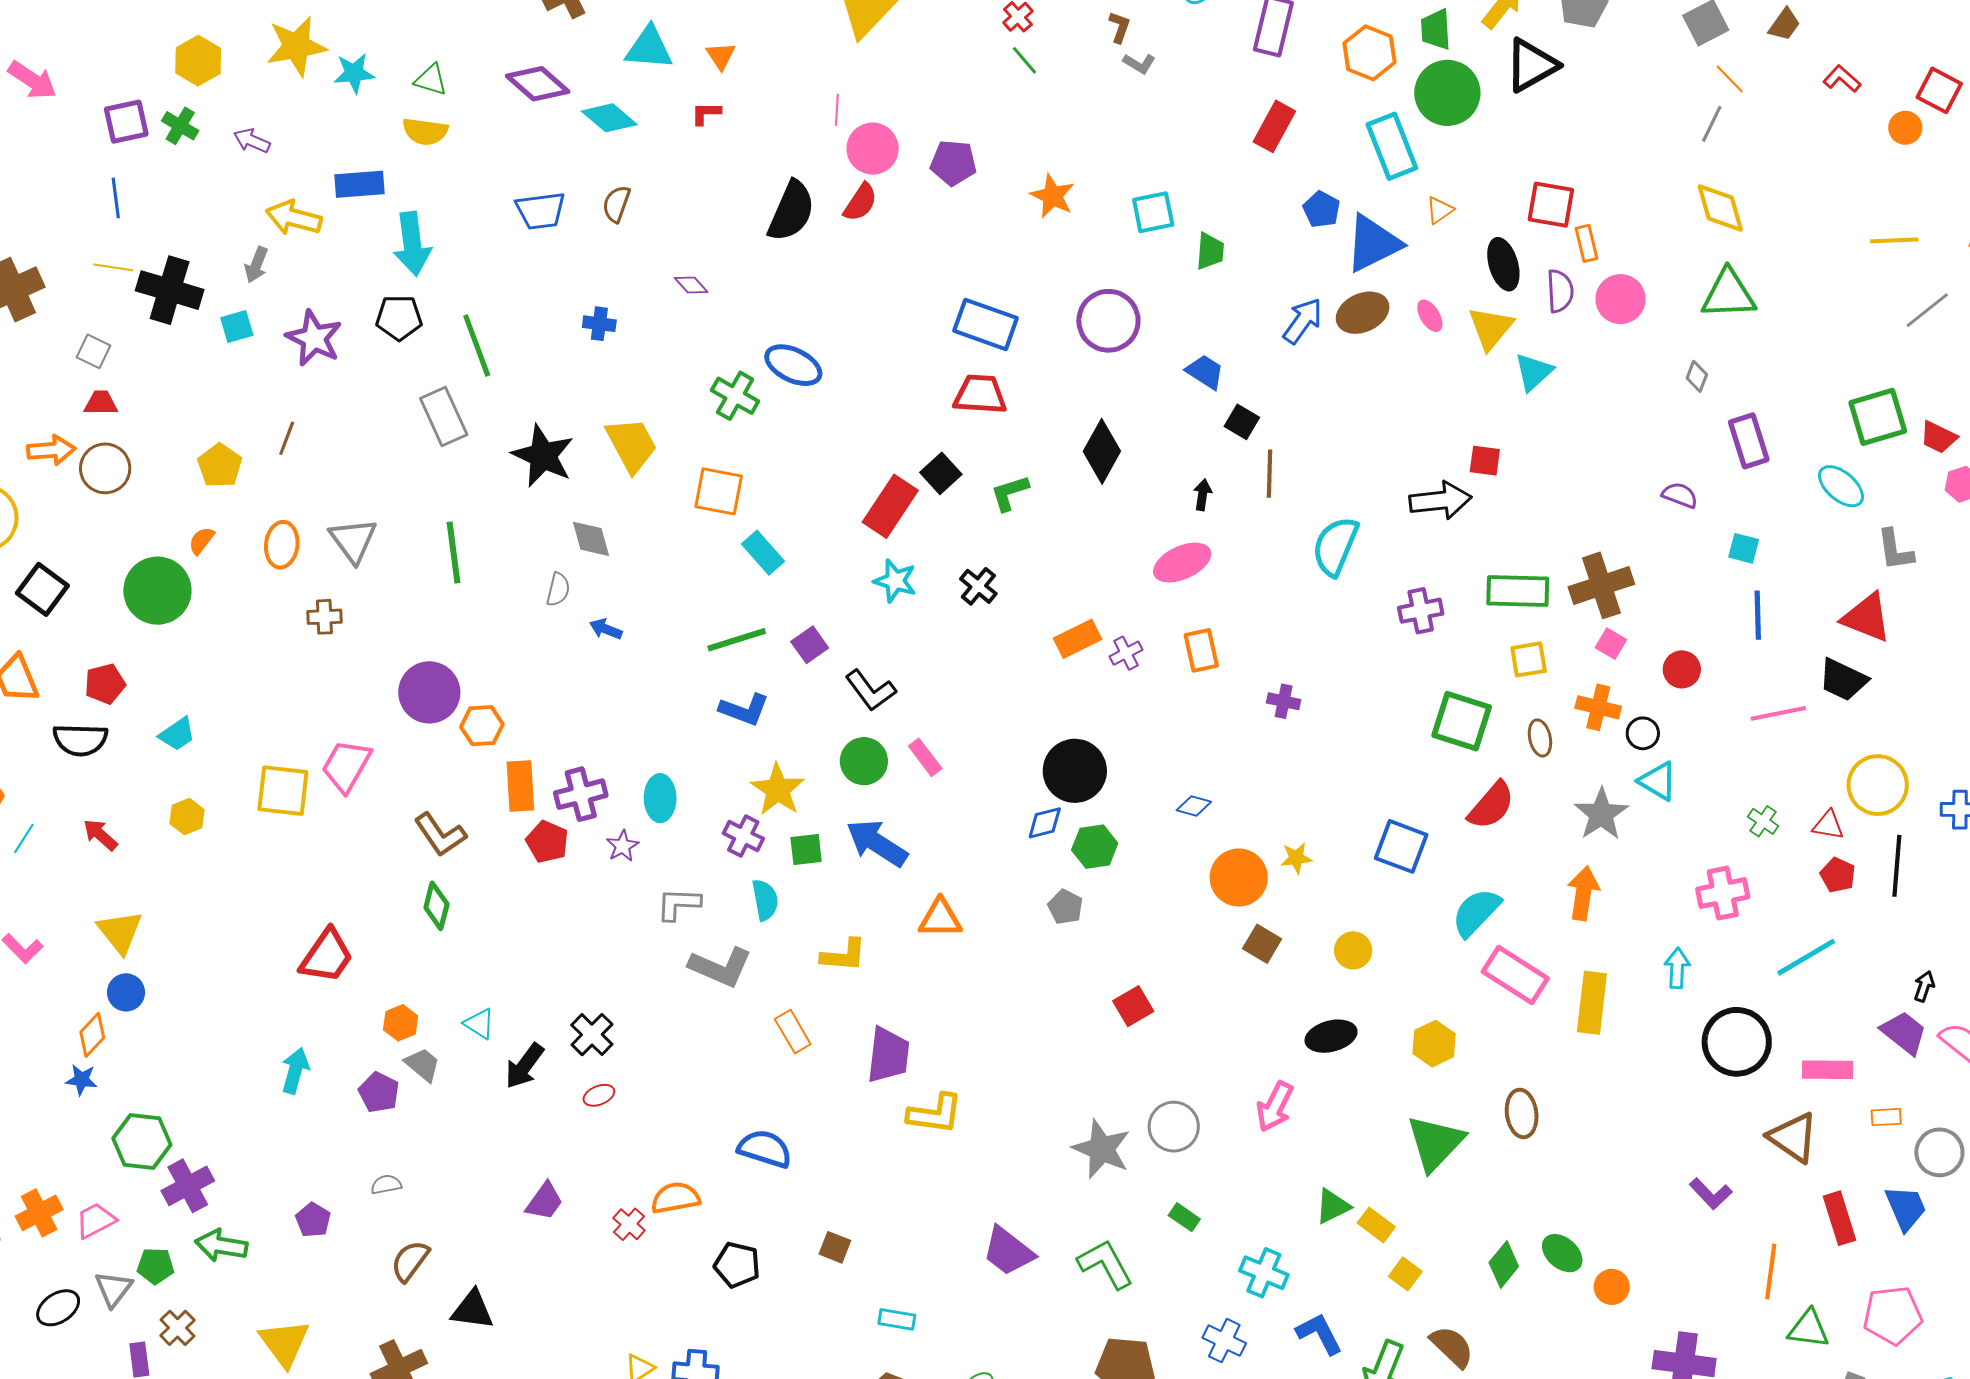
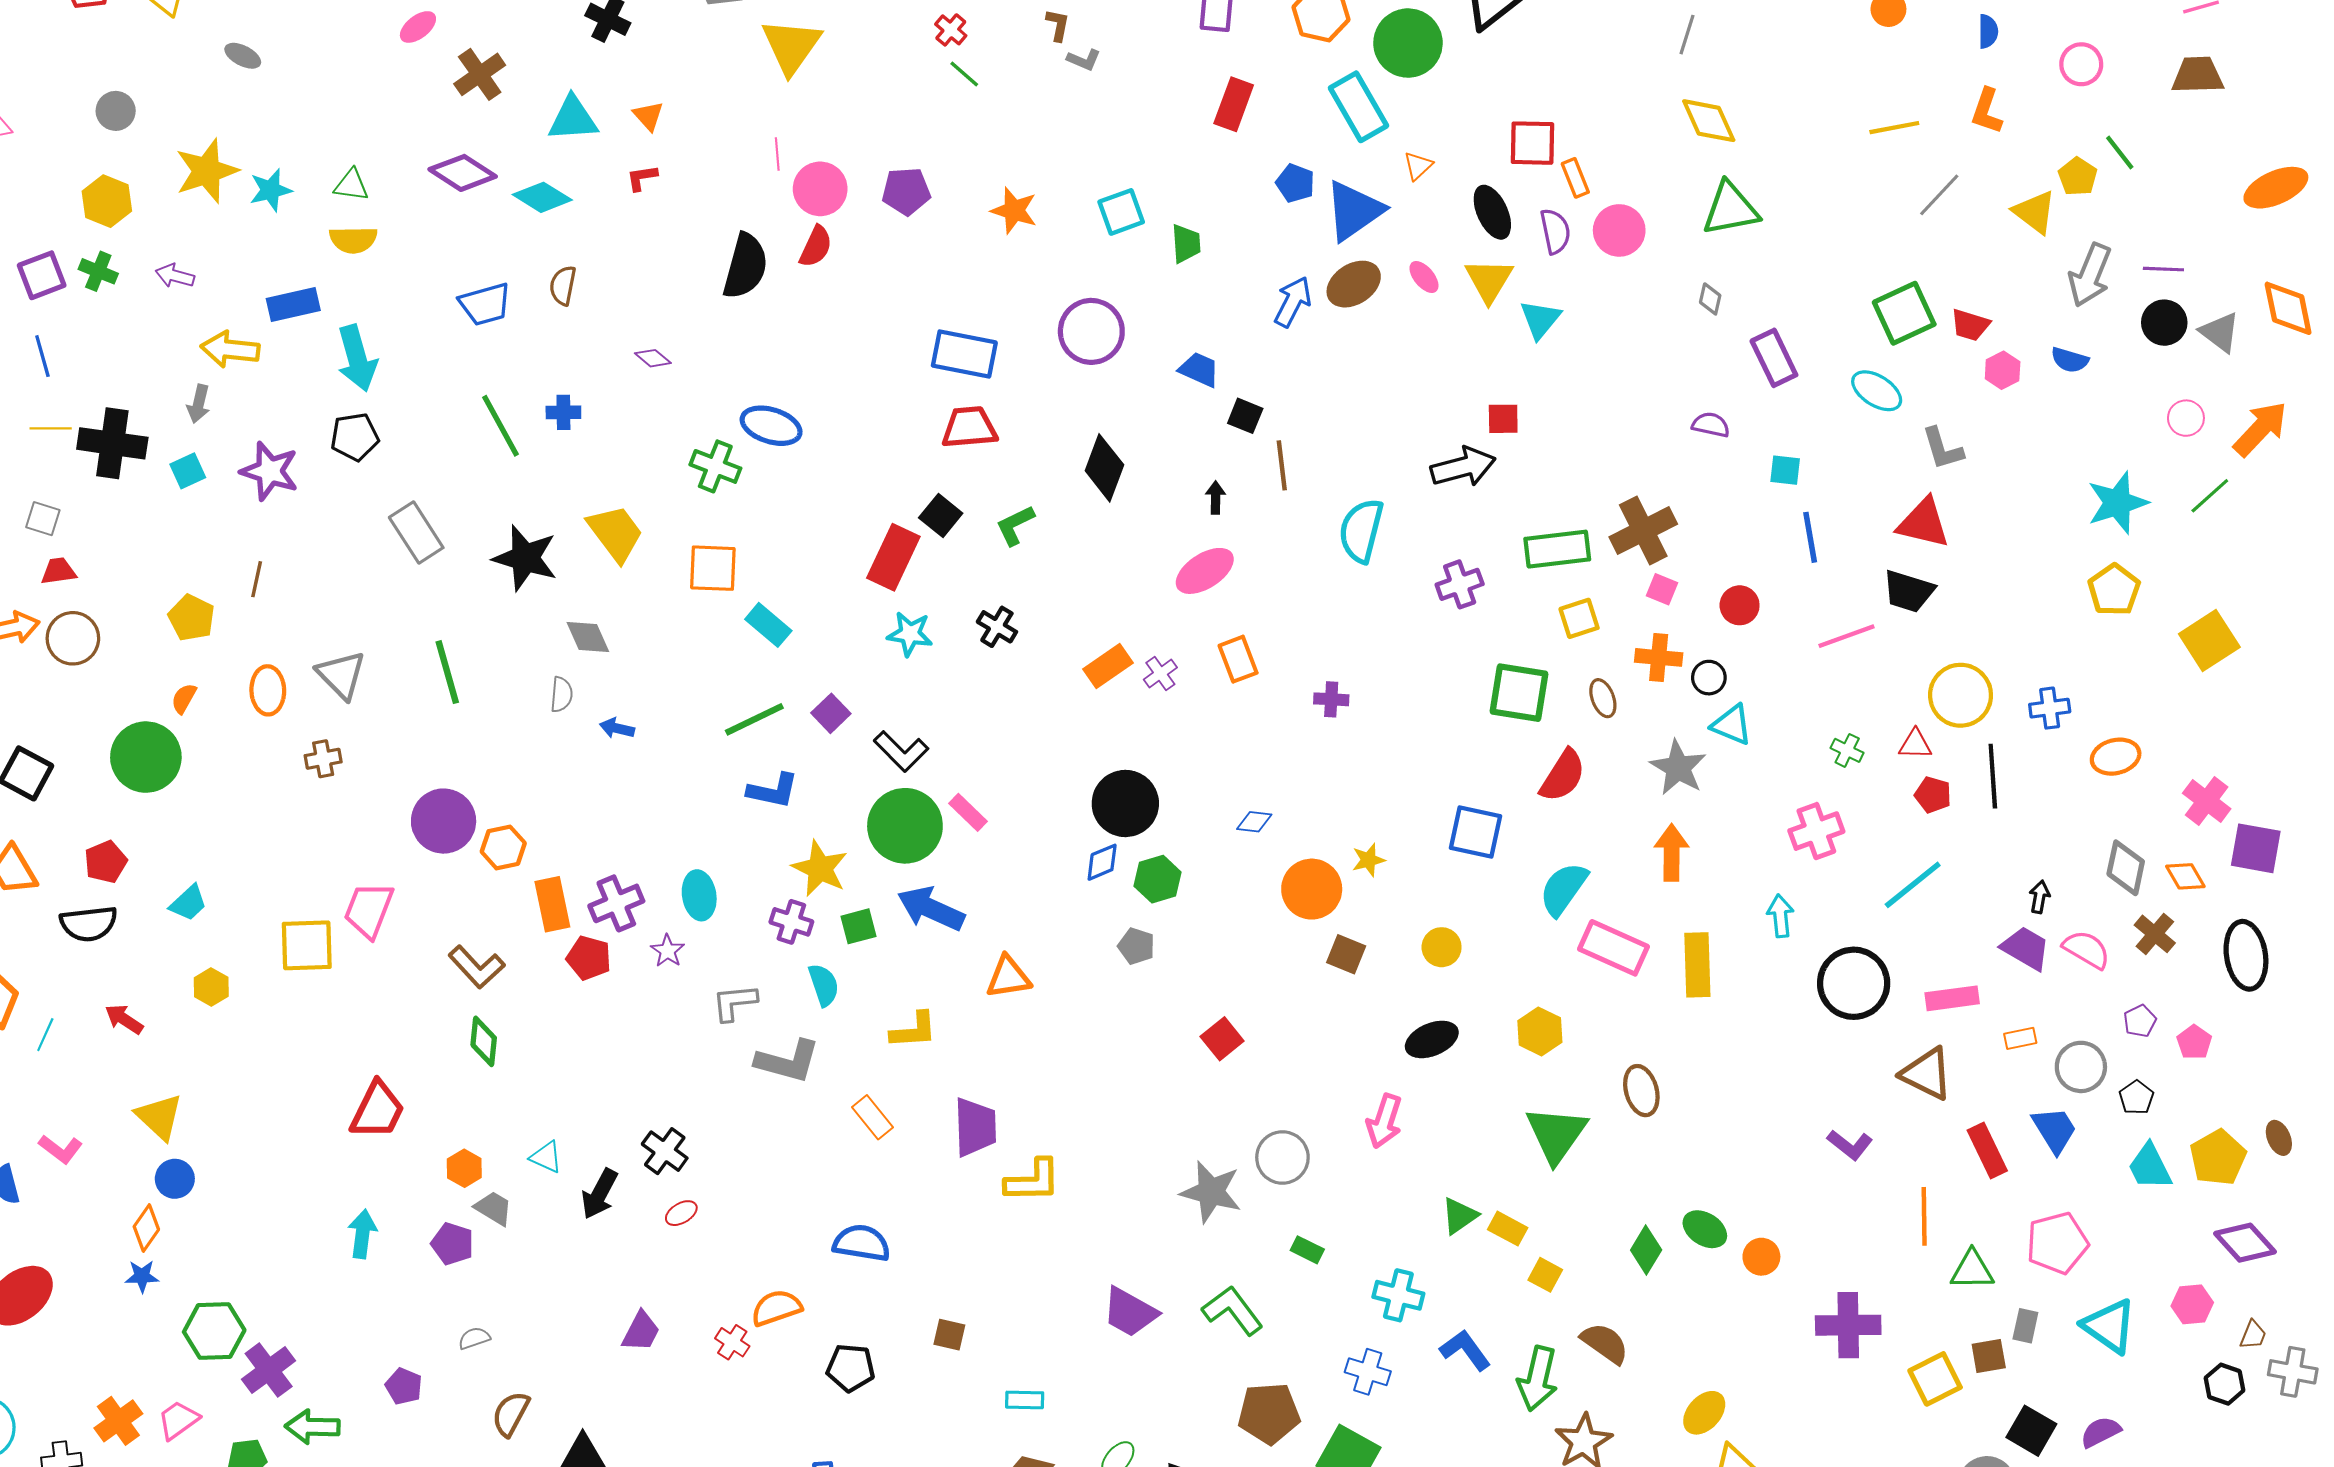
green line: (477, 346) -> (500, 426), moved
green circle: (864, 761) -> (905, 826), size x1.5

